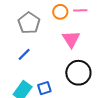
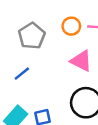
pink triangle: (71, 39) -> (81, 61), turned -36

